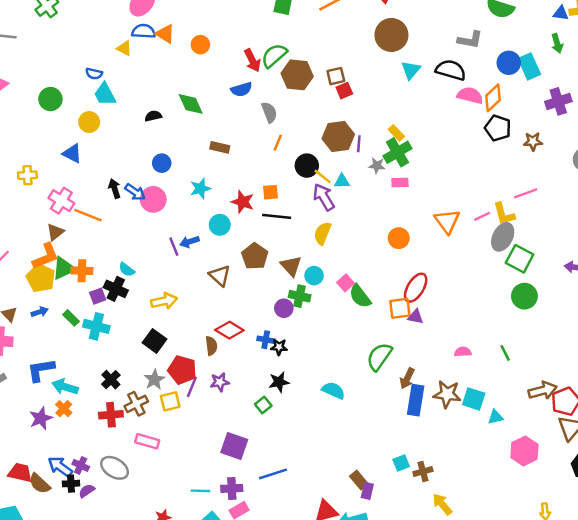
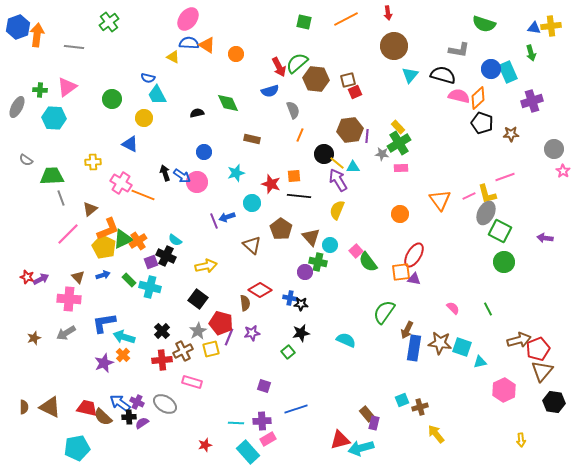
brown triangle: (55, 232) -> (90, 209), moved
orange cross: (82, 271) -> (138, 241), turned -36
pink semicircle: (463, 352) -> (453, 308), turned 48
purple square: (234, 446) -> (264, 386), size x0.6

